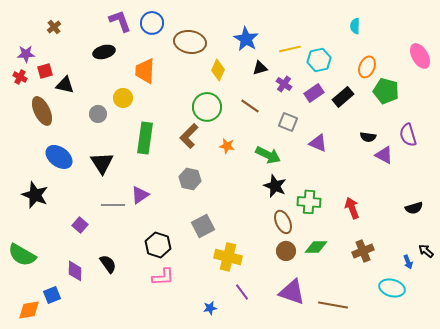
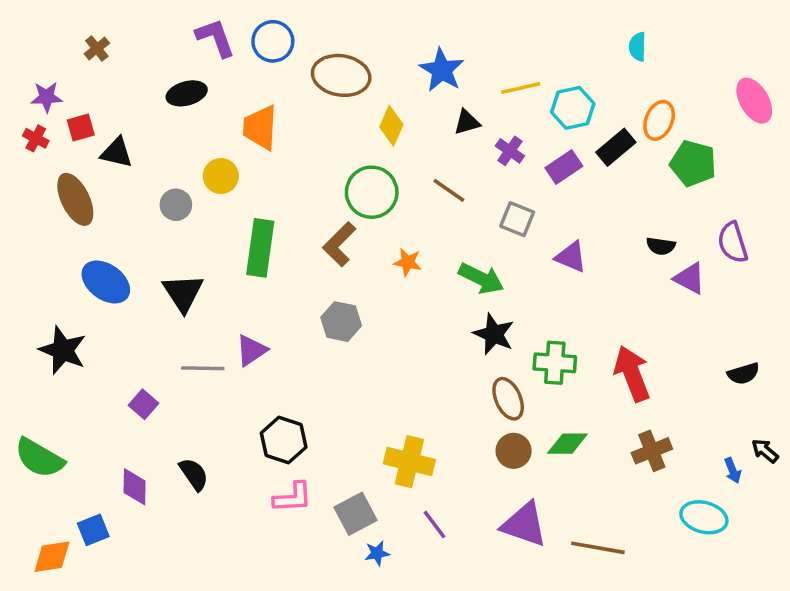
black rectangle: (343, 97) -> (616, 147), moved
red arrow: (352, 208) -> (632, 374), size x1.4
gray square: (203, 226) -> (355, 514), moved

